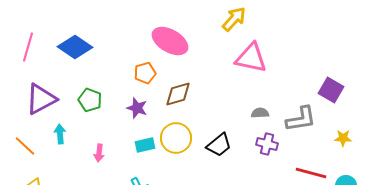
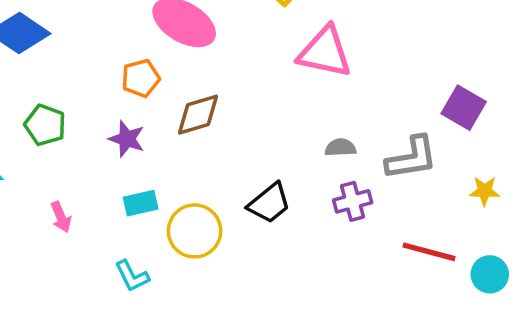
yellow circle: (176, 138) -> (195, 231), moved
purple cross: (267, 144) -> (353, 201), turned -30
pink arrow: (99, 153) -> (61, 217), turned -30

